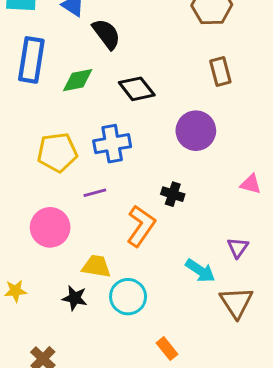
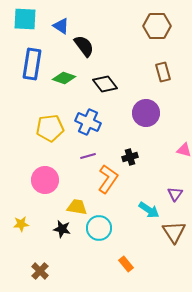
green diamond: (78, 80) -> (64, 78), turned 30
blue cross: (112, 144) -> (88, 122), turned 35
purple line: (95, 193) -> (88, 156), moved
black cross: (173, 194) -> (130, 157), turned -35

